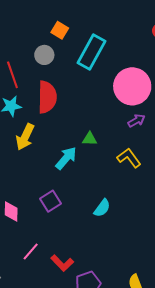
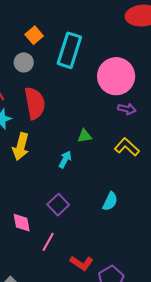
orange square: (60, 30) -> (34, 35), turned 30
purple arrow: (136, 121) -> (127, 109), turned 54
cyan arrow: (66, 158) -> (65, 159), size x0.7
pink line: (31, 252) -> (48, 242), moved

